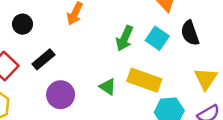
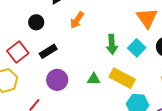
green arrow: (125, 38) -> (112, 44), turned -36
green triangle: (108, 87) -> (94, 79), turned -40

